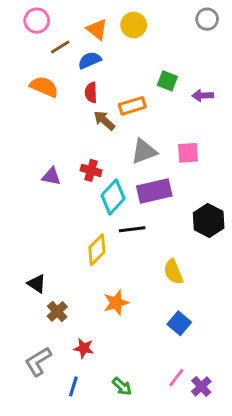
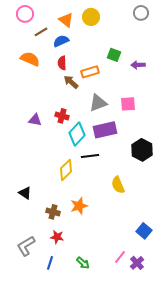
brown cross: (57, 311) -> (53, 212), moved, turned -32
blue square: (179, 323) -> (144, 231), moved

